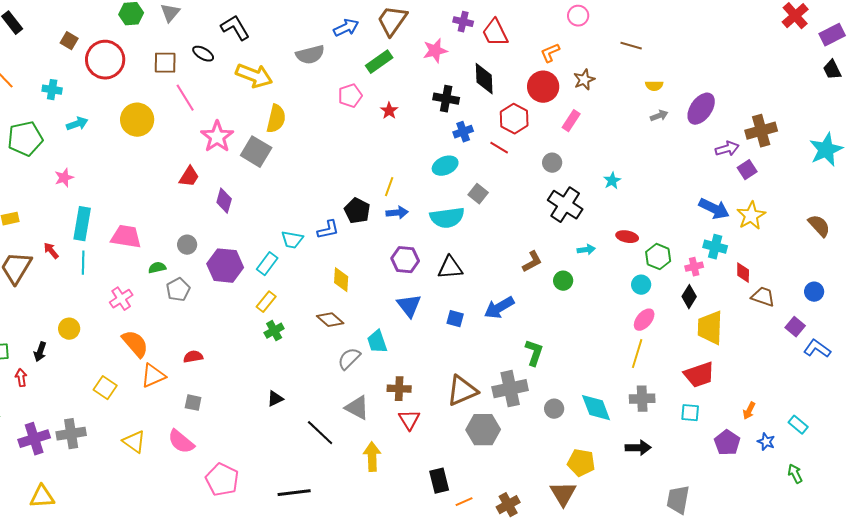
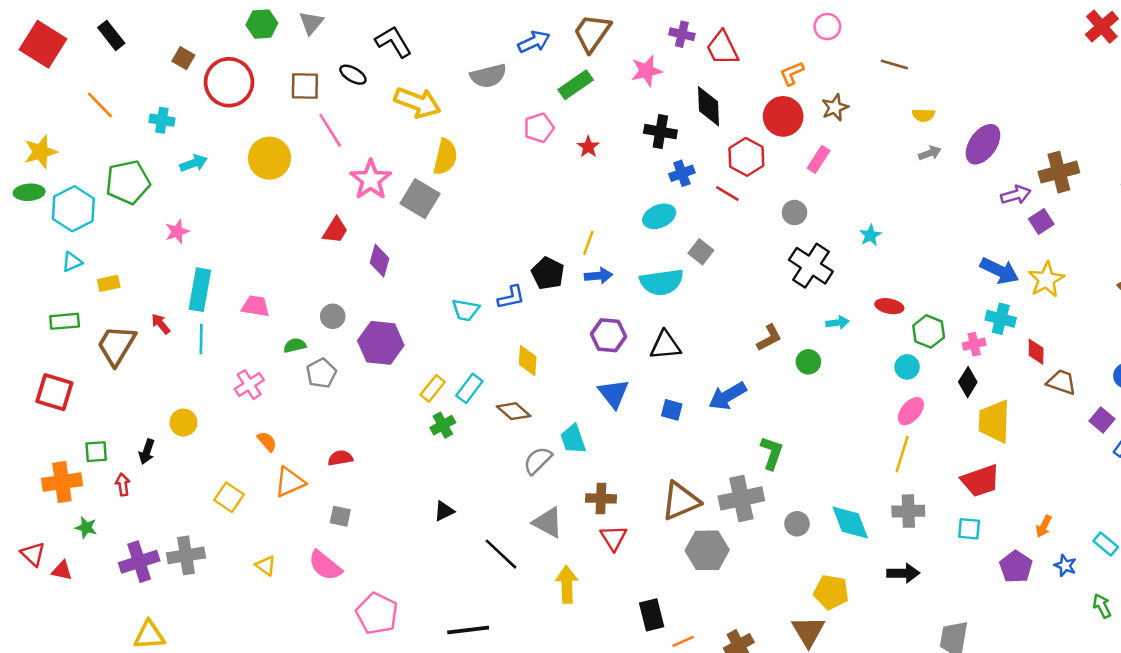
pink trapezoid: (126, 237) -> (256, 306), size x0.7
cyan rectangle: (267, 264) -> (469, 388), moved
orange semicircle: (135, 344) -> (267, 442), size x0.6
yellow triangle: (134, 442) -> (266, 566), size x0.7

